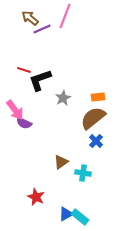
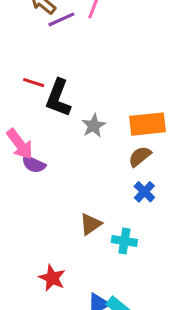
black L-shape: (40, 80) -> (58, 98), turned -50
orange rectangle: (98, 97) -> (147, 124), size x1.6
brown semicircle: (93, 118) -> (140, 156), size x0.6

